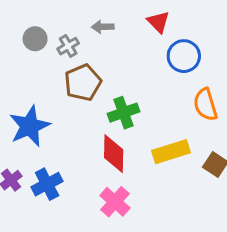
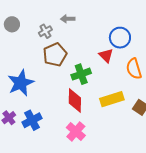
red triangle: (158, 22) -> (106, 55), moved
gray circle: (35, 39) -> (12, 24), moved

